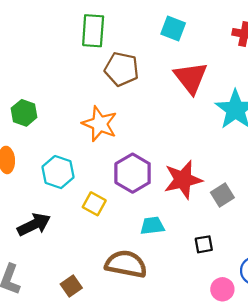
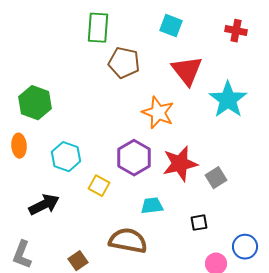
green hexagon: (24, 113) -> (35, 103), size x1.4
orange star: (100, 124) -> (158, 113), moved

